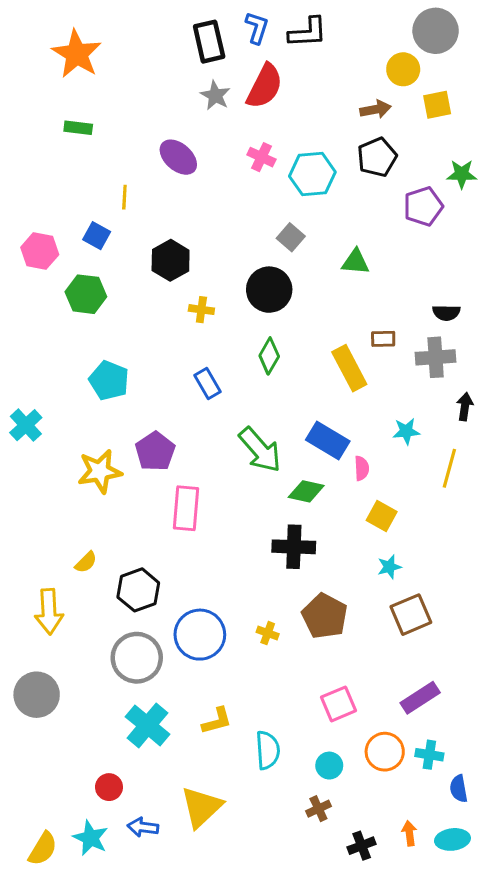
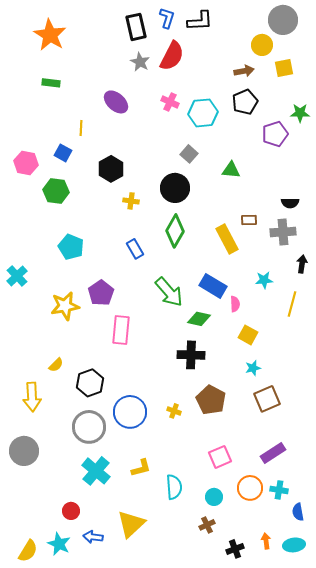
green diamond: (269, 356) -> (175, 231), size x1.4

